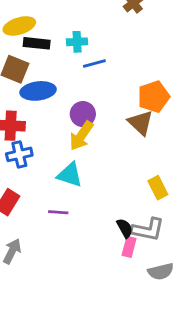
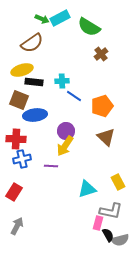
blue line: (94, 64) -> (74, 96), turned 49
orange pentagon: (154, 97) -> (102, 106), moved
cyan triangle: (70, 175) -> (87, 189), moved, turned -36
purple line: (58, 212) -> (51, 166), moved
black semicircle: (125, 228) -> (108, 235), moved

